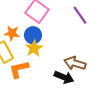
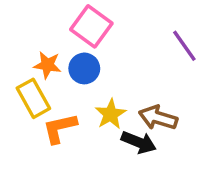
purple line: (80, 15) -> (184, 46), moved
yellow star: (34, 48) -> (111, 114), moved

